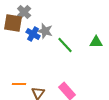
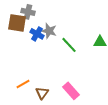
gray cross: (24, 12) -> (28, 12), turned -32
orange line: (19, 84) -> (23, 84), turned -32

